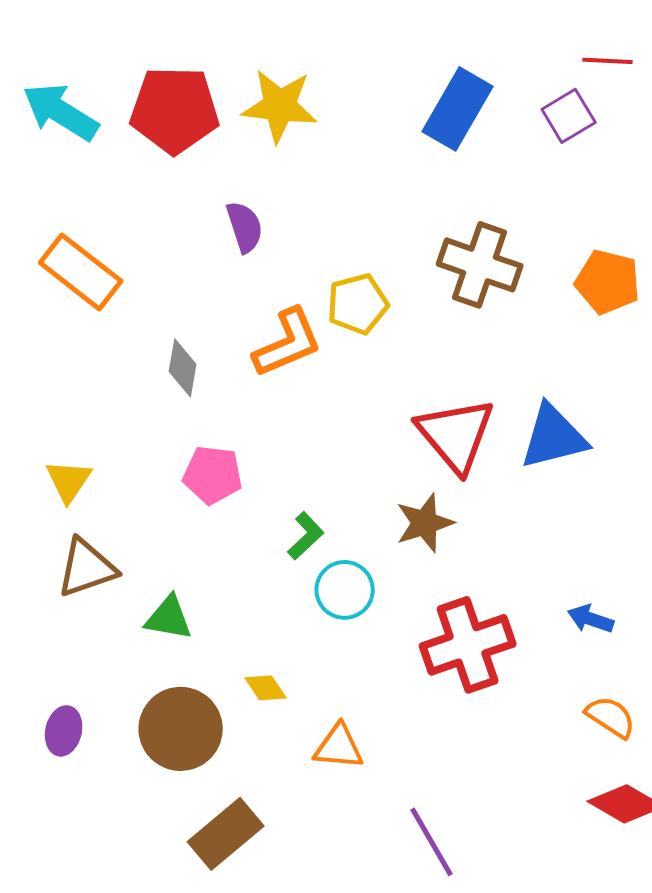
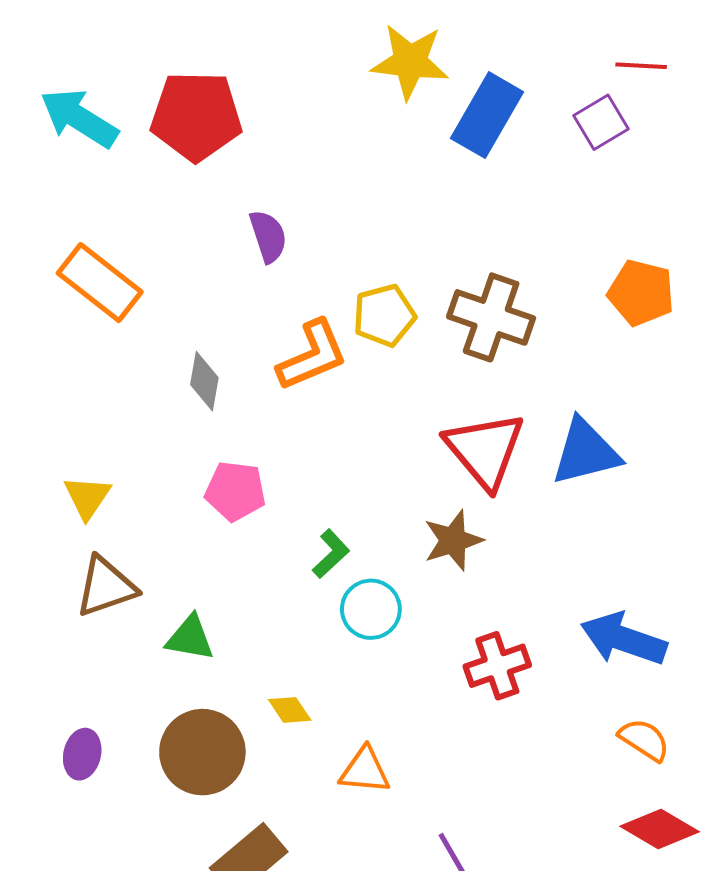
yellow star: (280, 106) -> (410, 62), moved
brown cross: (480, 265) -> (491, 317), moved
blue arrow: (591, 619) -> (624, 639), size x1.8
red cross: (468, 645) -> (497, 666), size x0.7

